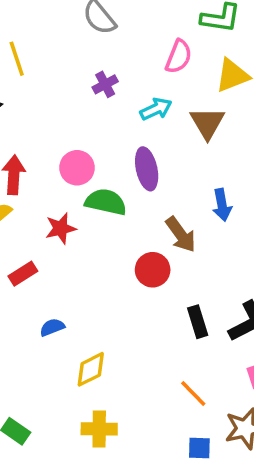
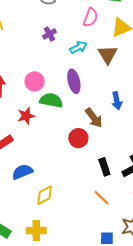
blue semicircle: (52, 327) -> (22, 172), size x1.5
orange line: (193, 393) -> (101, 198), moved
yellow cross: (99, 429) -> (36, 231), moved

